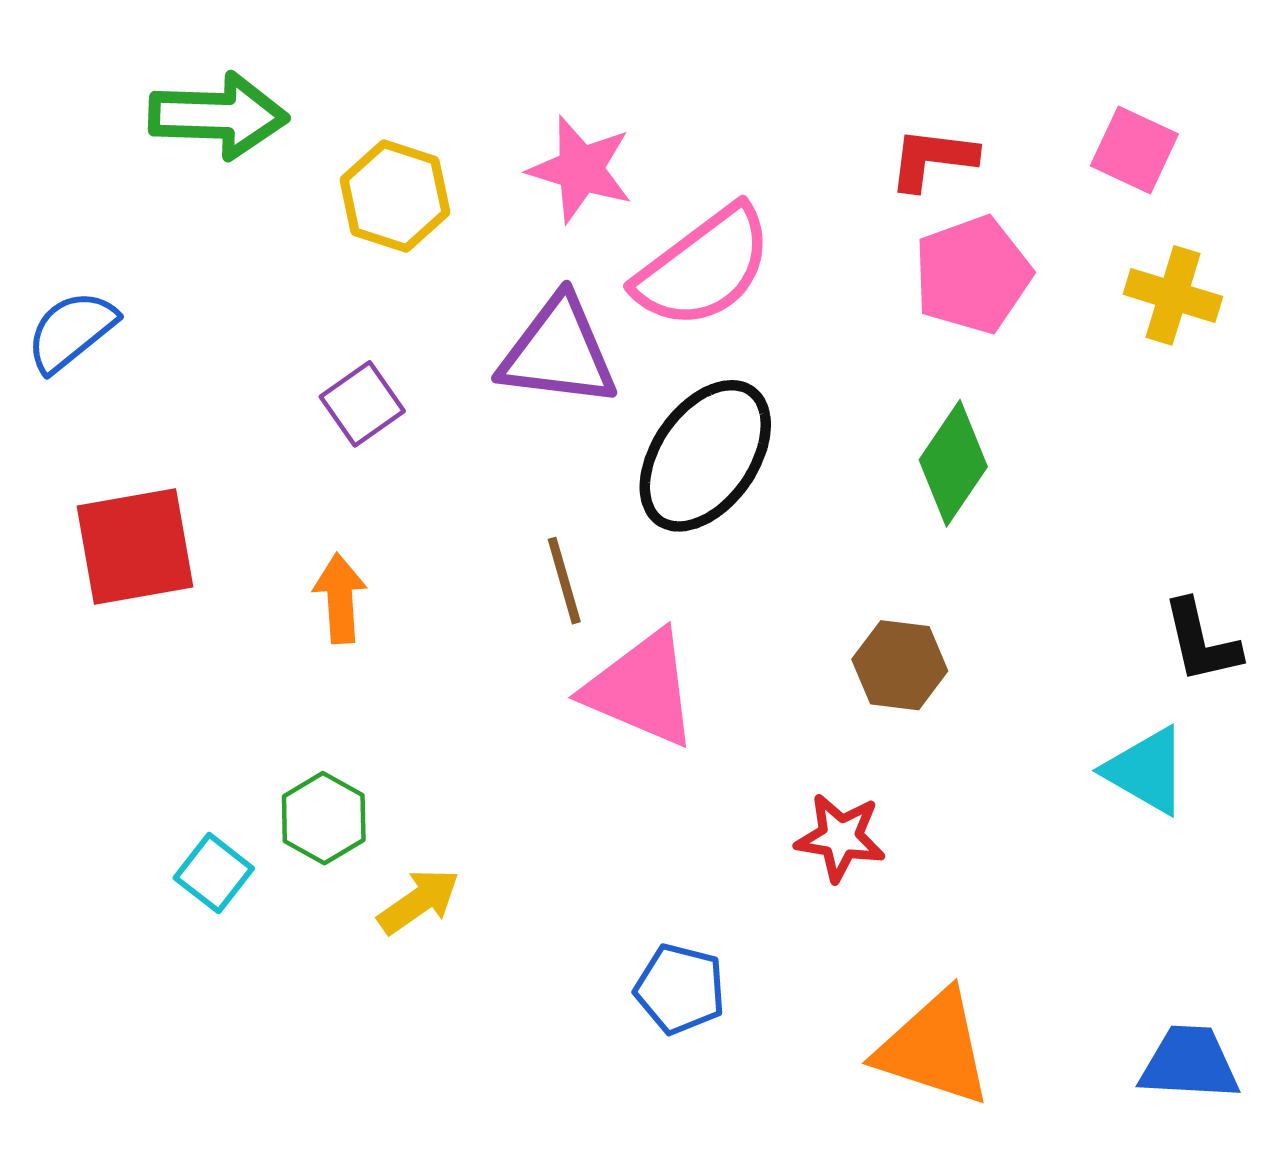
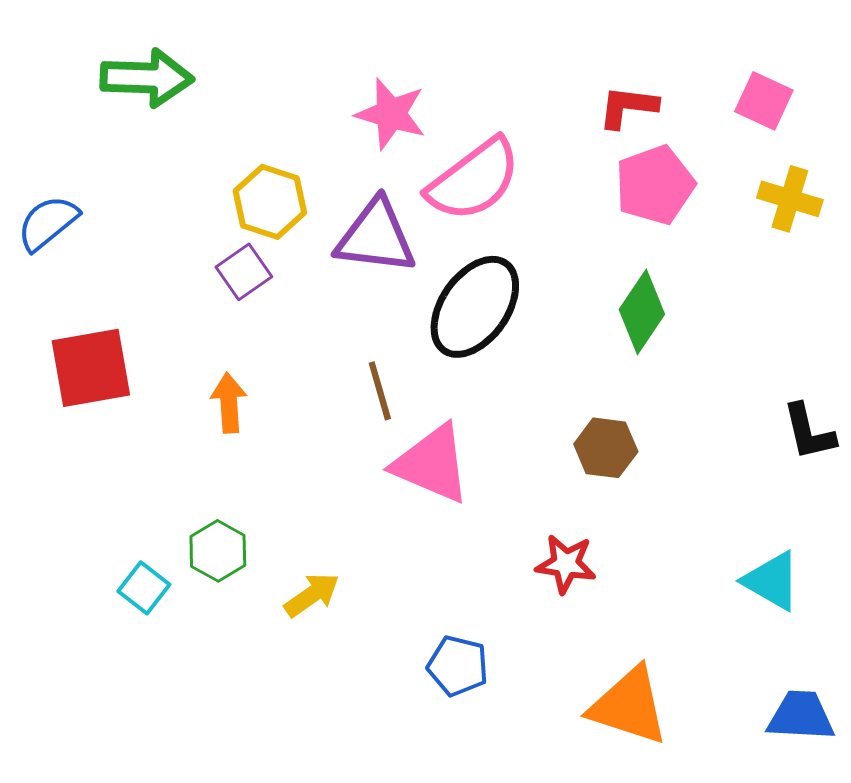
yellow hexagon: (395, 196) -> (270, 202), moved
cyan triangle: (1146, 771) -> (772, 581), moved
yellow arrow: (419, 901) -> (312, 595), moved

